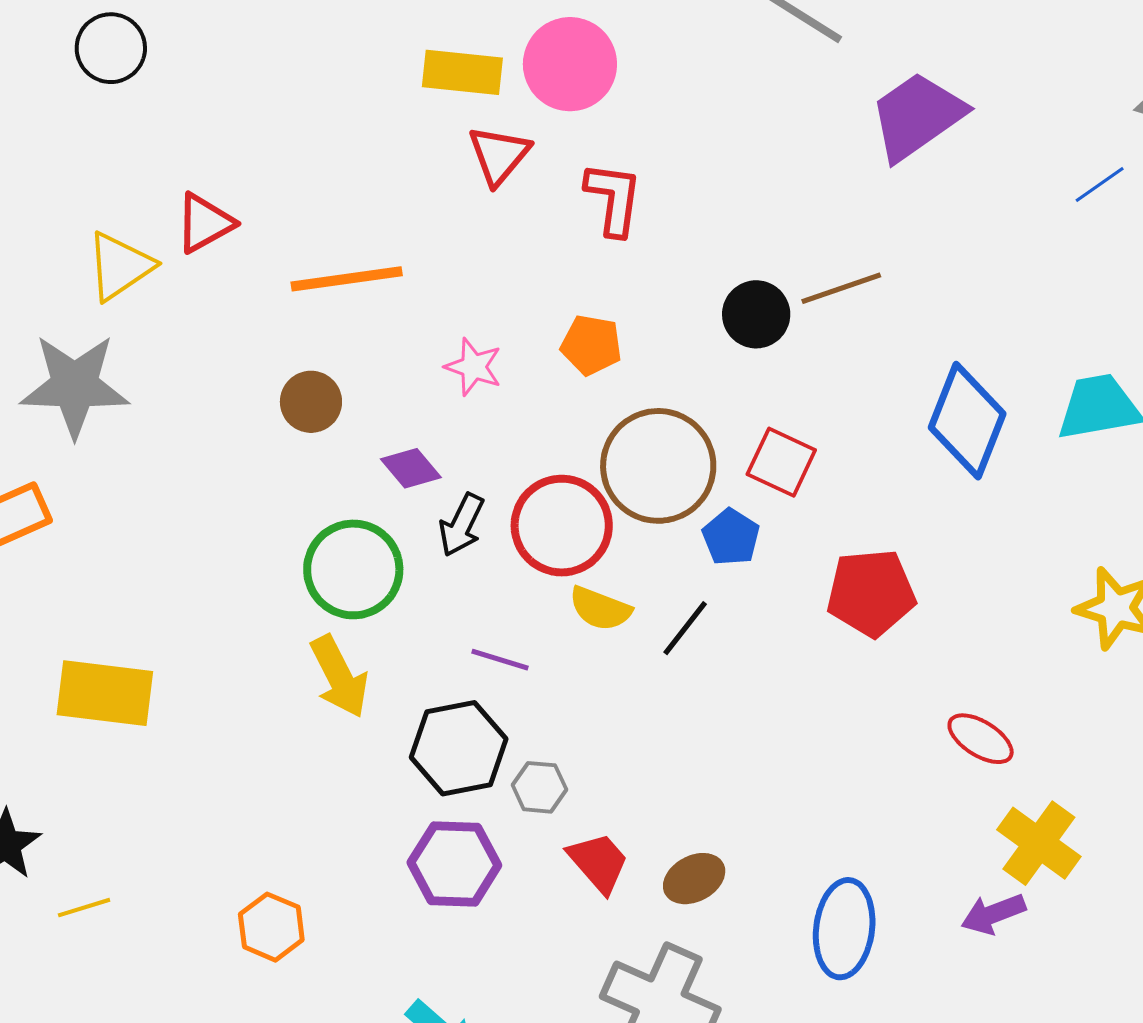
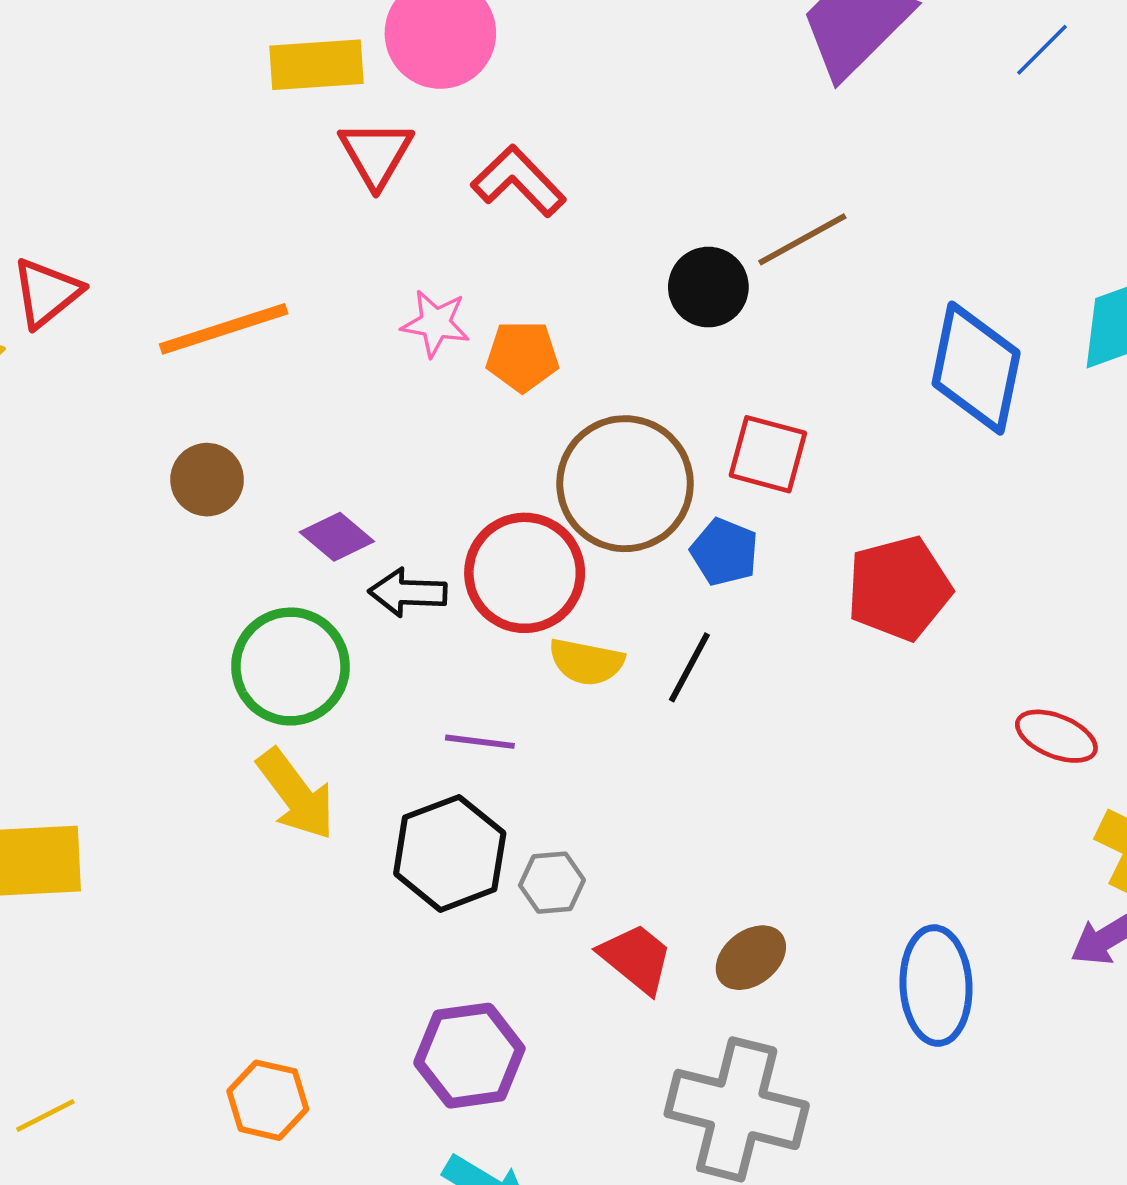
blue line: (1100, 184) -> (1042, 50), moved
red L-shape: (613, 199) -> (518, 181), turned -42
pink star: (473, 367) -> (435, 323), moved
black arrow: (462, 525) -> (408, 592), turned 76
purple hexagon: (454, 864) -> (469, 1056), moved

